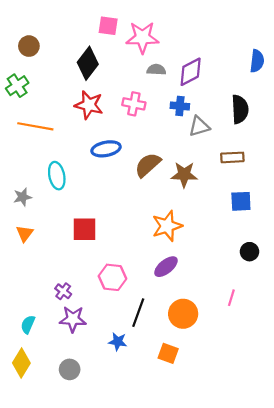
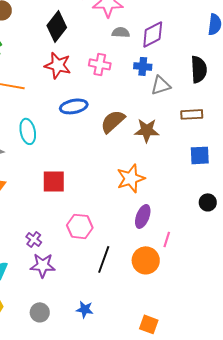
purple ellipse: (166, 267) -> (143, 216), moved, turned -30
pink line: (231, 298) -> (167, 239), moved
blue star: (118, 342) -> (85, 309), moved
orange square: (168, 353) -> (149, 324), moved

